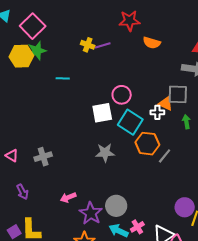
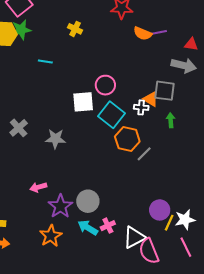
purple line: (103, 45) -> (158, 33), moved
gray star: (105, 153) -> (55, 139), moved
gray cross: (43, 157) -> (19, 128), moved, turned -30

